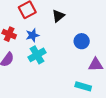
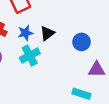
black triangle: (58, 16) -> (47, 33), moved

